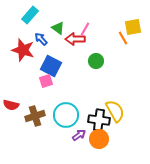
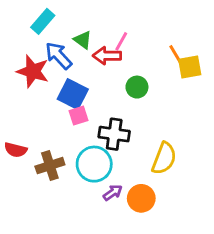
yellow square: (133, 27) -> (190, 67), moved
blue arrow: (41, 39) -> (58, 56), size x1.5
pink square: (46, 81) -> (78, 116), moved
yellow semicircle: (115, 111) -> (164, 158), turned 50
black cross: (99, 120) -> (114, 134), moved

